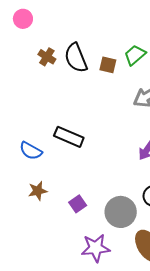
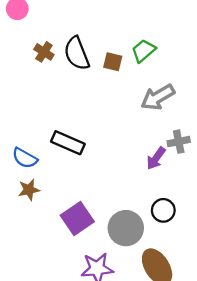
brown star: (38, 191) -> (29, 190), moved
purple square: (78, 204) -> (77, 219), size x1.6

